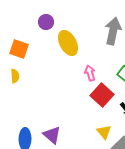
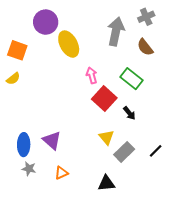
purple circle: (46, 22) -> (46, 22), size x1.5
yellow semicircle: (15, 76) -> (13, 79), turned 56

